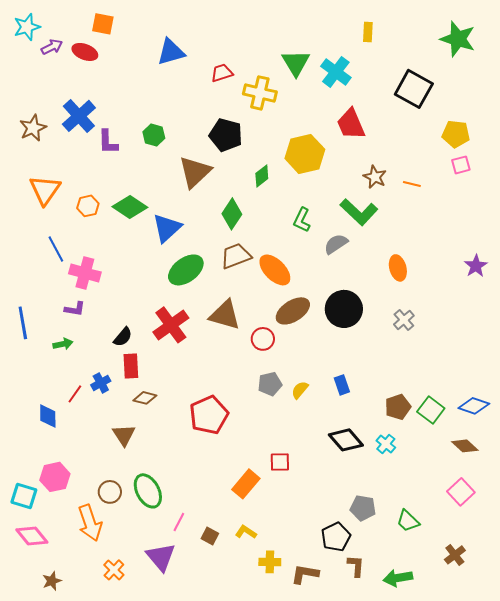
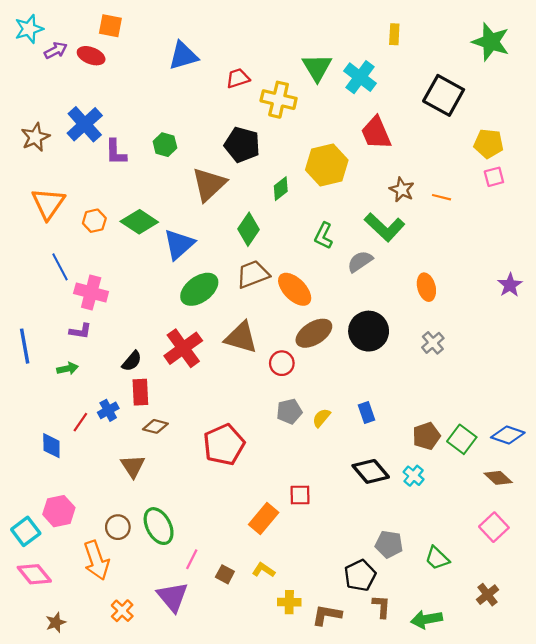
cyan square: (24, 496) -> (26, 531), turned 36

